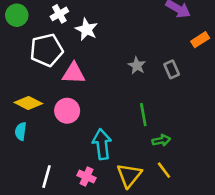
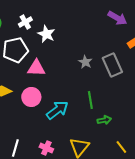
gray rectangle: (172, 69) -> (112, 65), size x1.6
cyan arrow: (102, 144) -> (57, 110), moved, turned 60
yellow line: (164, 170) -> (121, 147), moved

